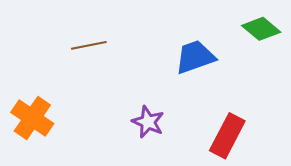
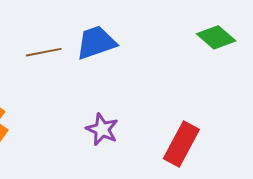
blue trapezoid: (195, 57) -> (96, 43), moved

